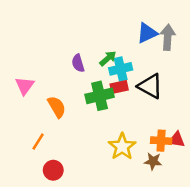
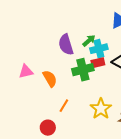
purple semicircle: (78, 63) -> (66, 45), size x1.5
pink triangle: (25, 86) -> (26, 72), moved, turned 42
orange line: (38, 142) -> (64, 106), moved

